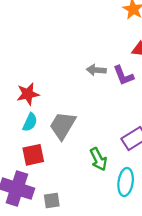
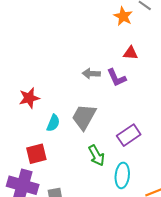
cyan semicircle: (30, 122) -> (53, 123), moved
gray trapezoid: (63, 126) -> (84, 117), moved

